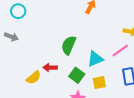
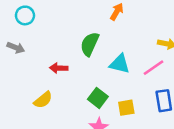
green semicircle: (69, 45) -> (90, 44), moved
cyan triangle: (95, 59) -> (120, 64), moved, turned 36
red arrow: (50, 68) -> (59, 68), moved

